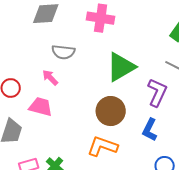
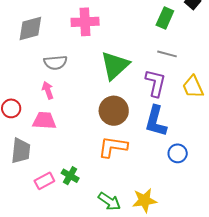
pink arrow: (50, 78) -> (48, 90), turned 36
blue L-shape: (150, 130) -> (156, 121), size x1.4

